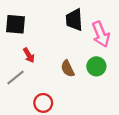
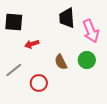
red arrow: (29, 55) -> (32, 44), moved, turned 104
red circle: (43, 103) -> (39, 83), moved

